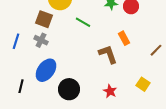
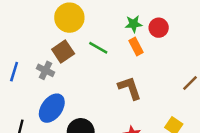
brown square: (44, 19) -> (63, 52), moved, turned 36
orange rectangle: (124, 38) -> (136, 47), moved

